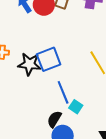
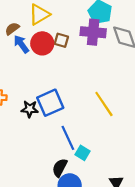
black star: (29, 64) -> (30, 109), size x0.7

